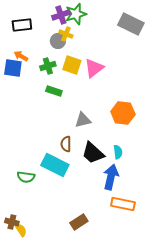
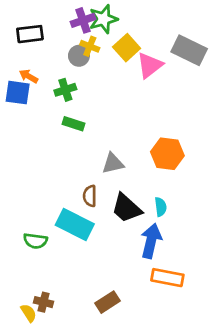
gray rectangle: (131, 24) -> (189, 50), moved
yellow square: (72, 65) -> (127, 48), moved, turned 30
pink triangle: (94, 68) -> (150, 65), moved
brown cross: (12, 222) -> (44, 302), moved

